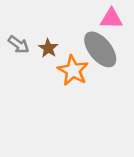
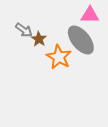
gray arrow: (19, 44) -> (24, 30), moved

